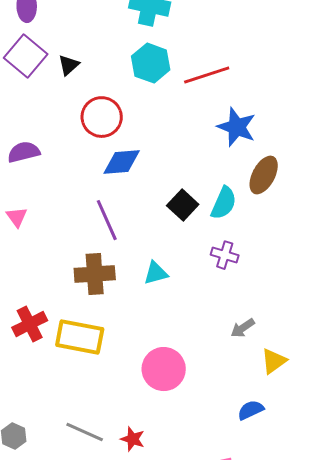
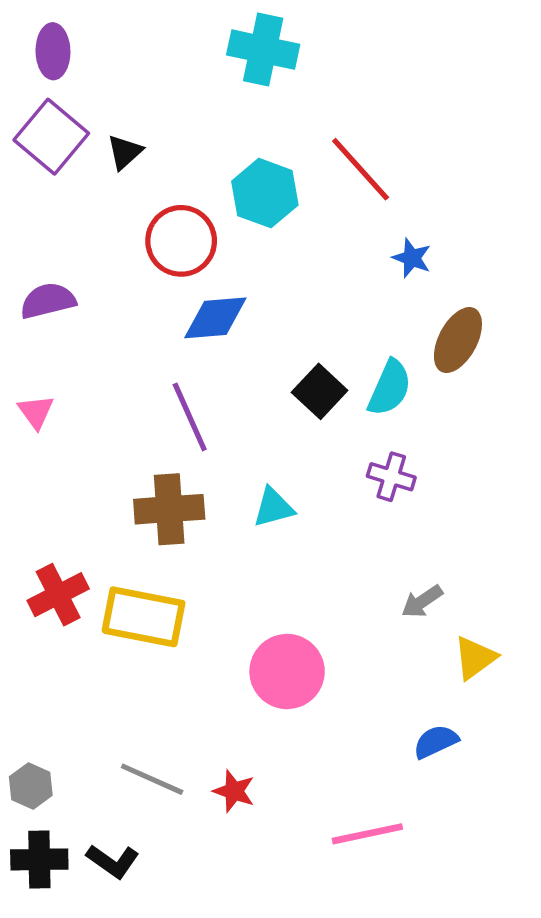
cyan hexagon: (151, 63) -> (265, 193), moved
red line: (207, 75) -> (361, 169), turned 66
blue star: (237, 127) -> (412, 258), size x0.6

